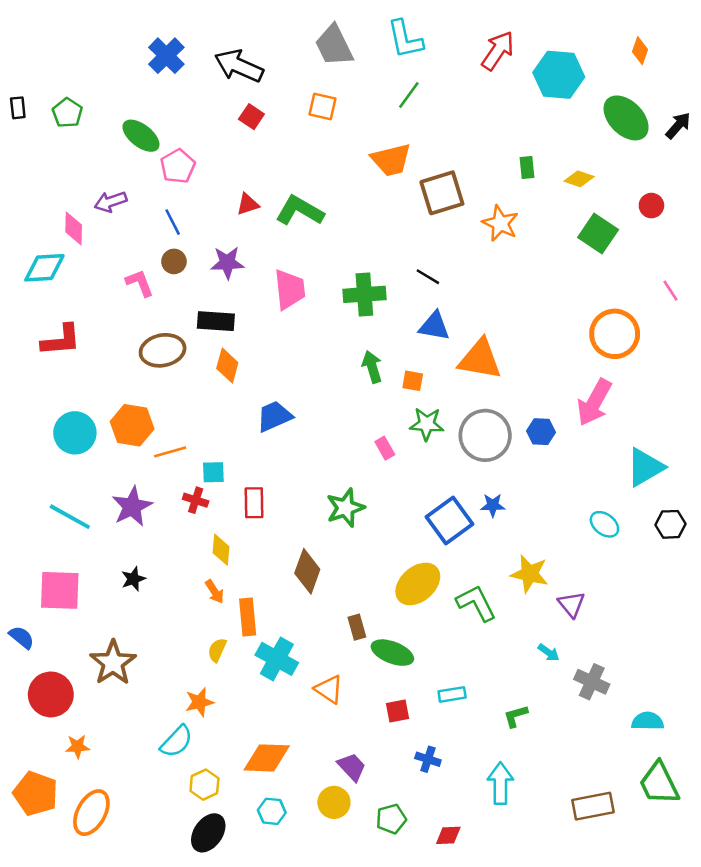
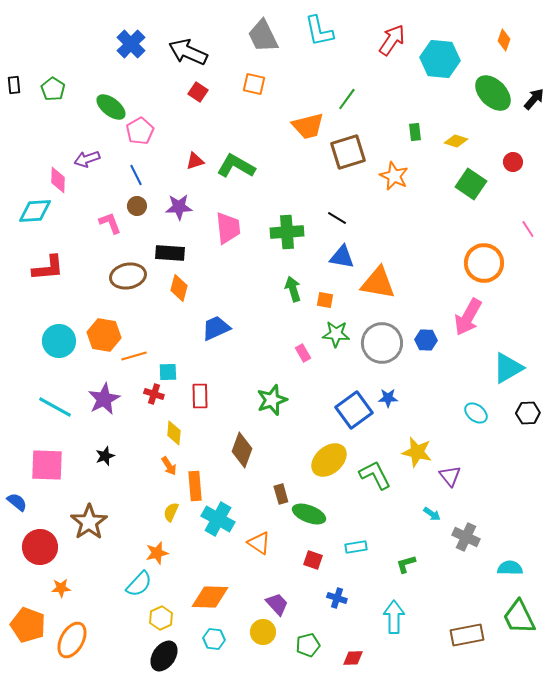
green line: (409, 95) -> (347, 99), moved
red square: (397, 711) -> (313, 560), turned 30

